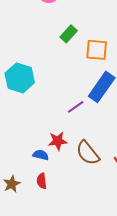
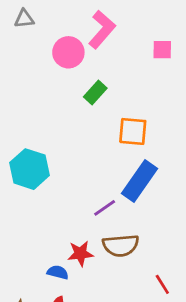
green rectangle: (69, 34) -> (95, 93), moved
brown semicircle: (88, 153) -> (121, 245), moved, turned -56

